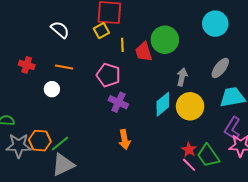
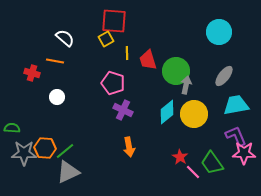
green circle: (165, 40) -> (176, 71), moved
orange line: (64, 67) -> (55, 61), moved
purple L-shape: (232, 128) -> (236, 136), turned 125
red star: (189, 150) -> (180, 157), moved

